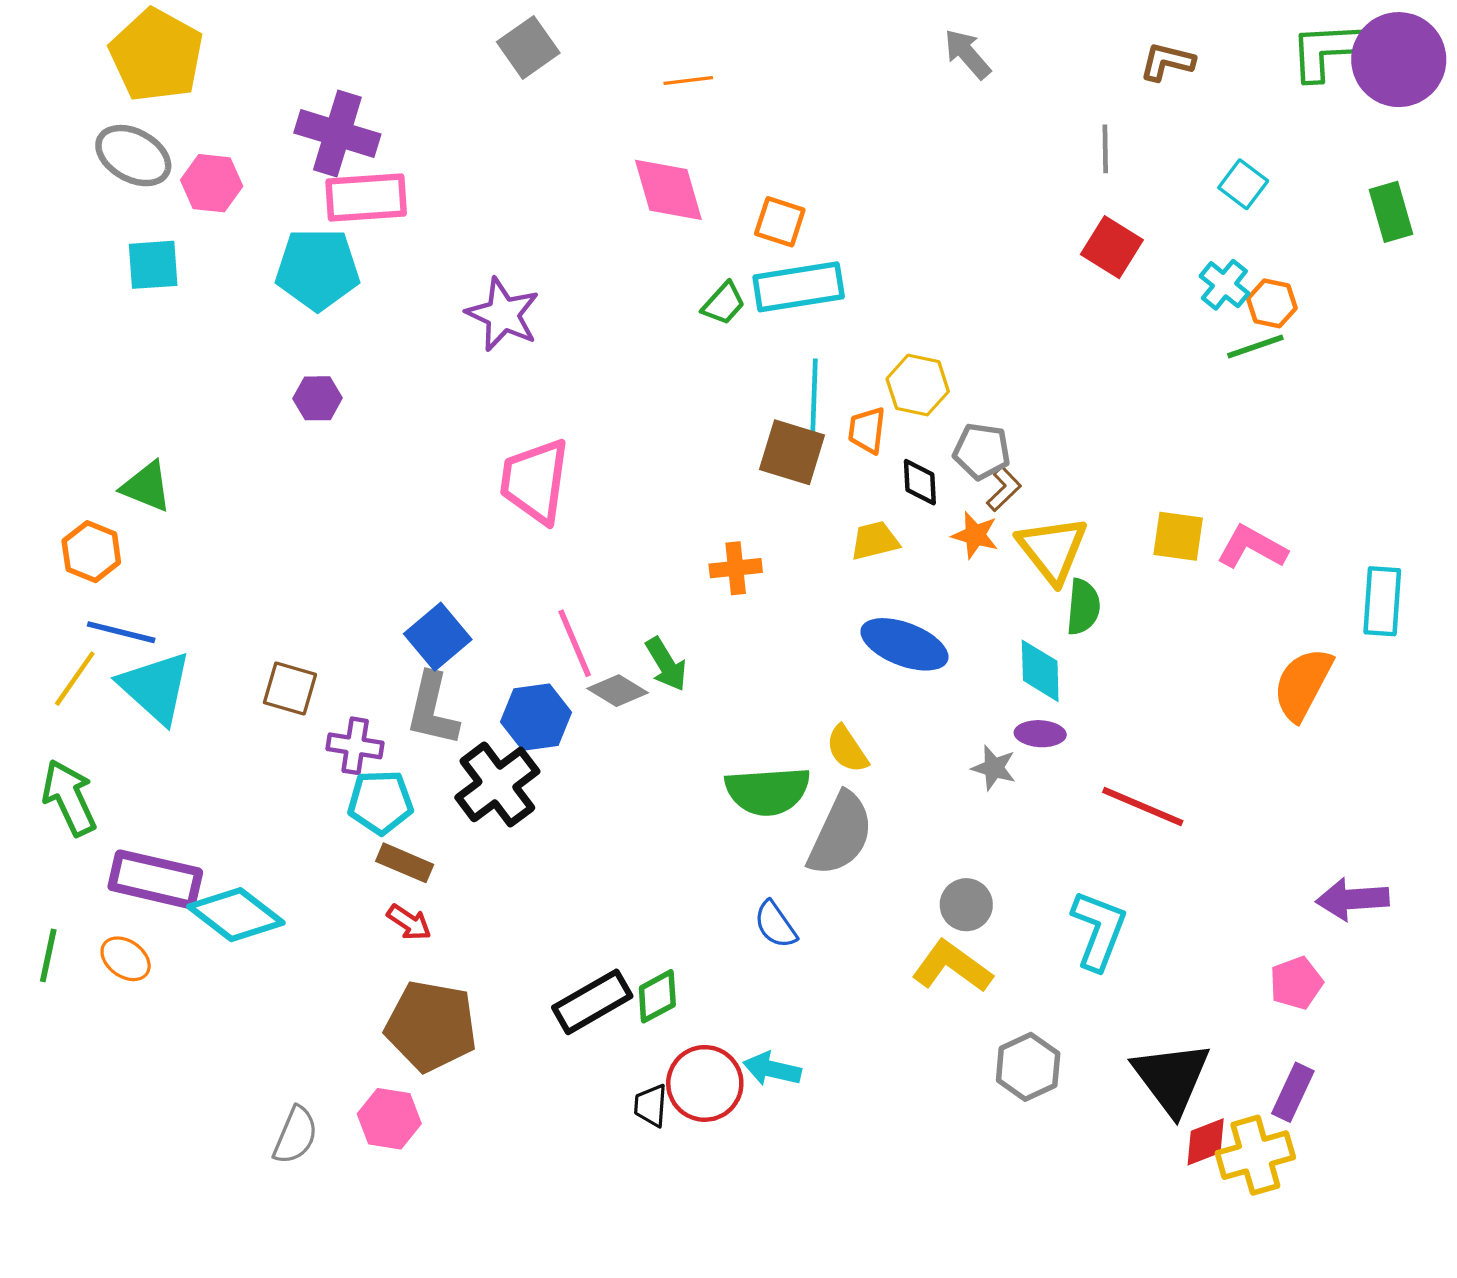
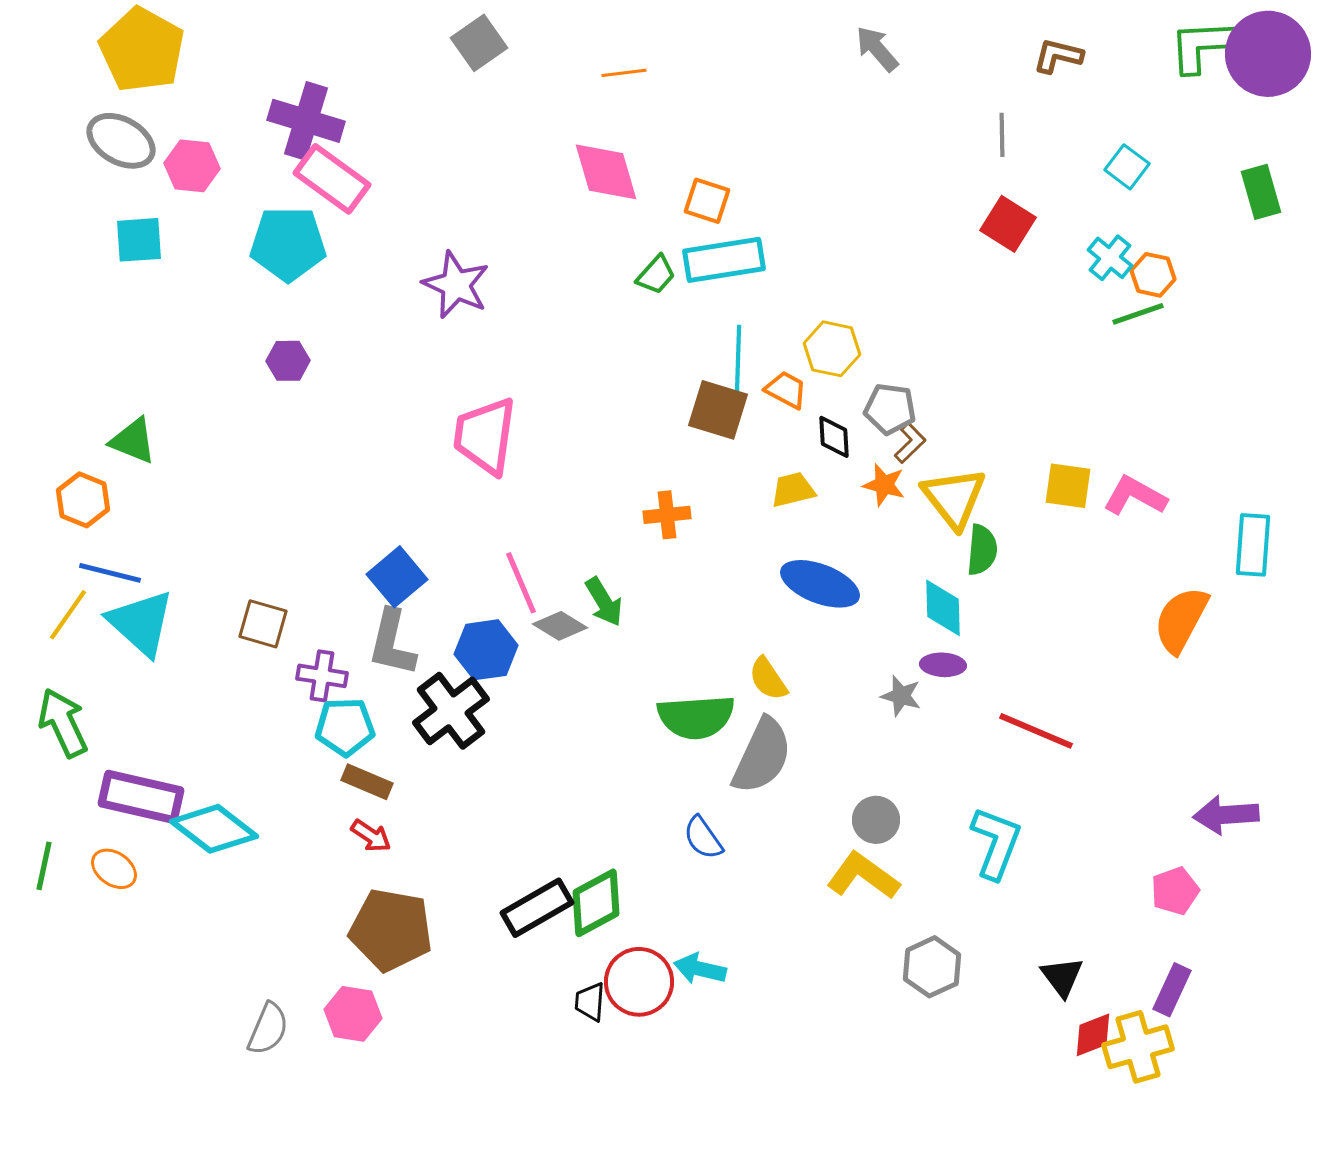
pink rectangle: (366, 197) -> (332, 179), turned 40
orange trapezoid: (867, 430) -> (786, 390), turned 111
green diamond: (657, 996) -> (596, 903), size x1.4
black triangle: (1171, 1078) -> (1062, 977), size x0.6

